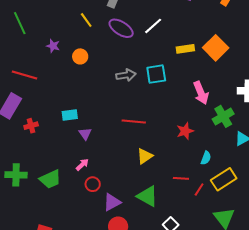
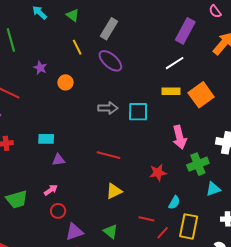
white line: (153, 26) -> (175, 63), moved
purple triangle: (85, 134) -> (58, 160), turned 48
yellow rectangle: (224, 179) -> (189, 226), turned -55
green triangle: (147, 196) -> (110, 231), size x0.7

